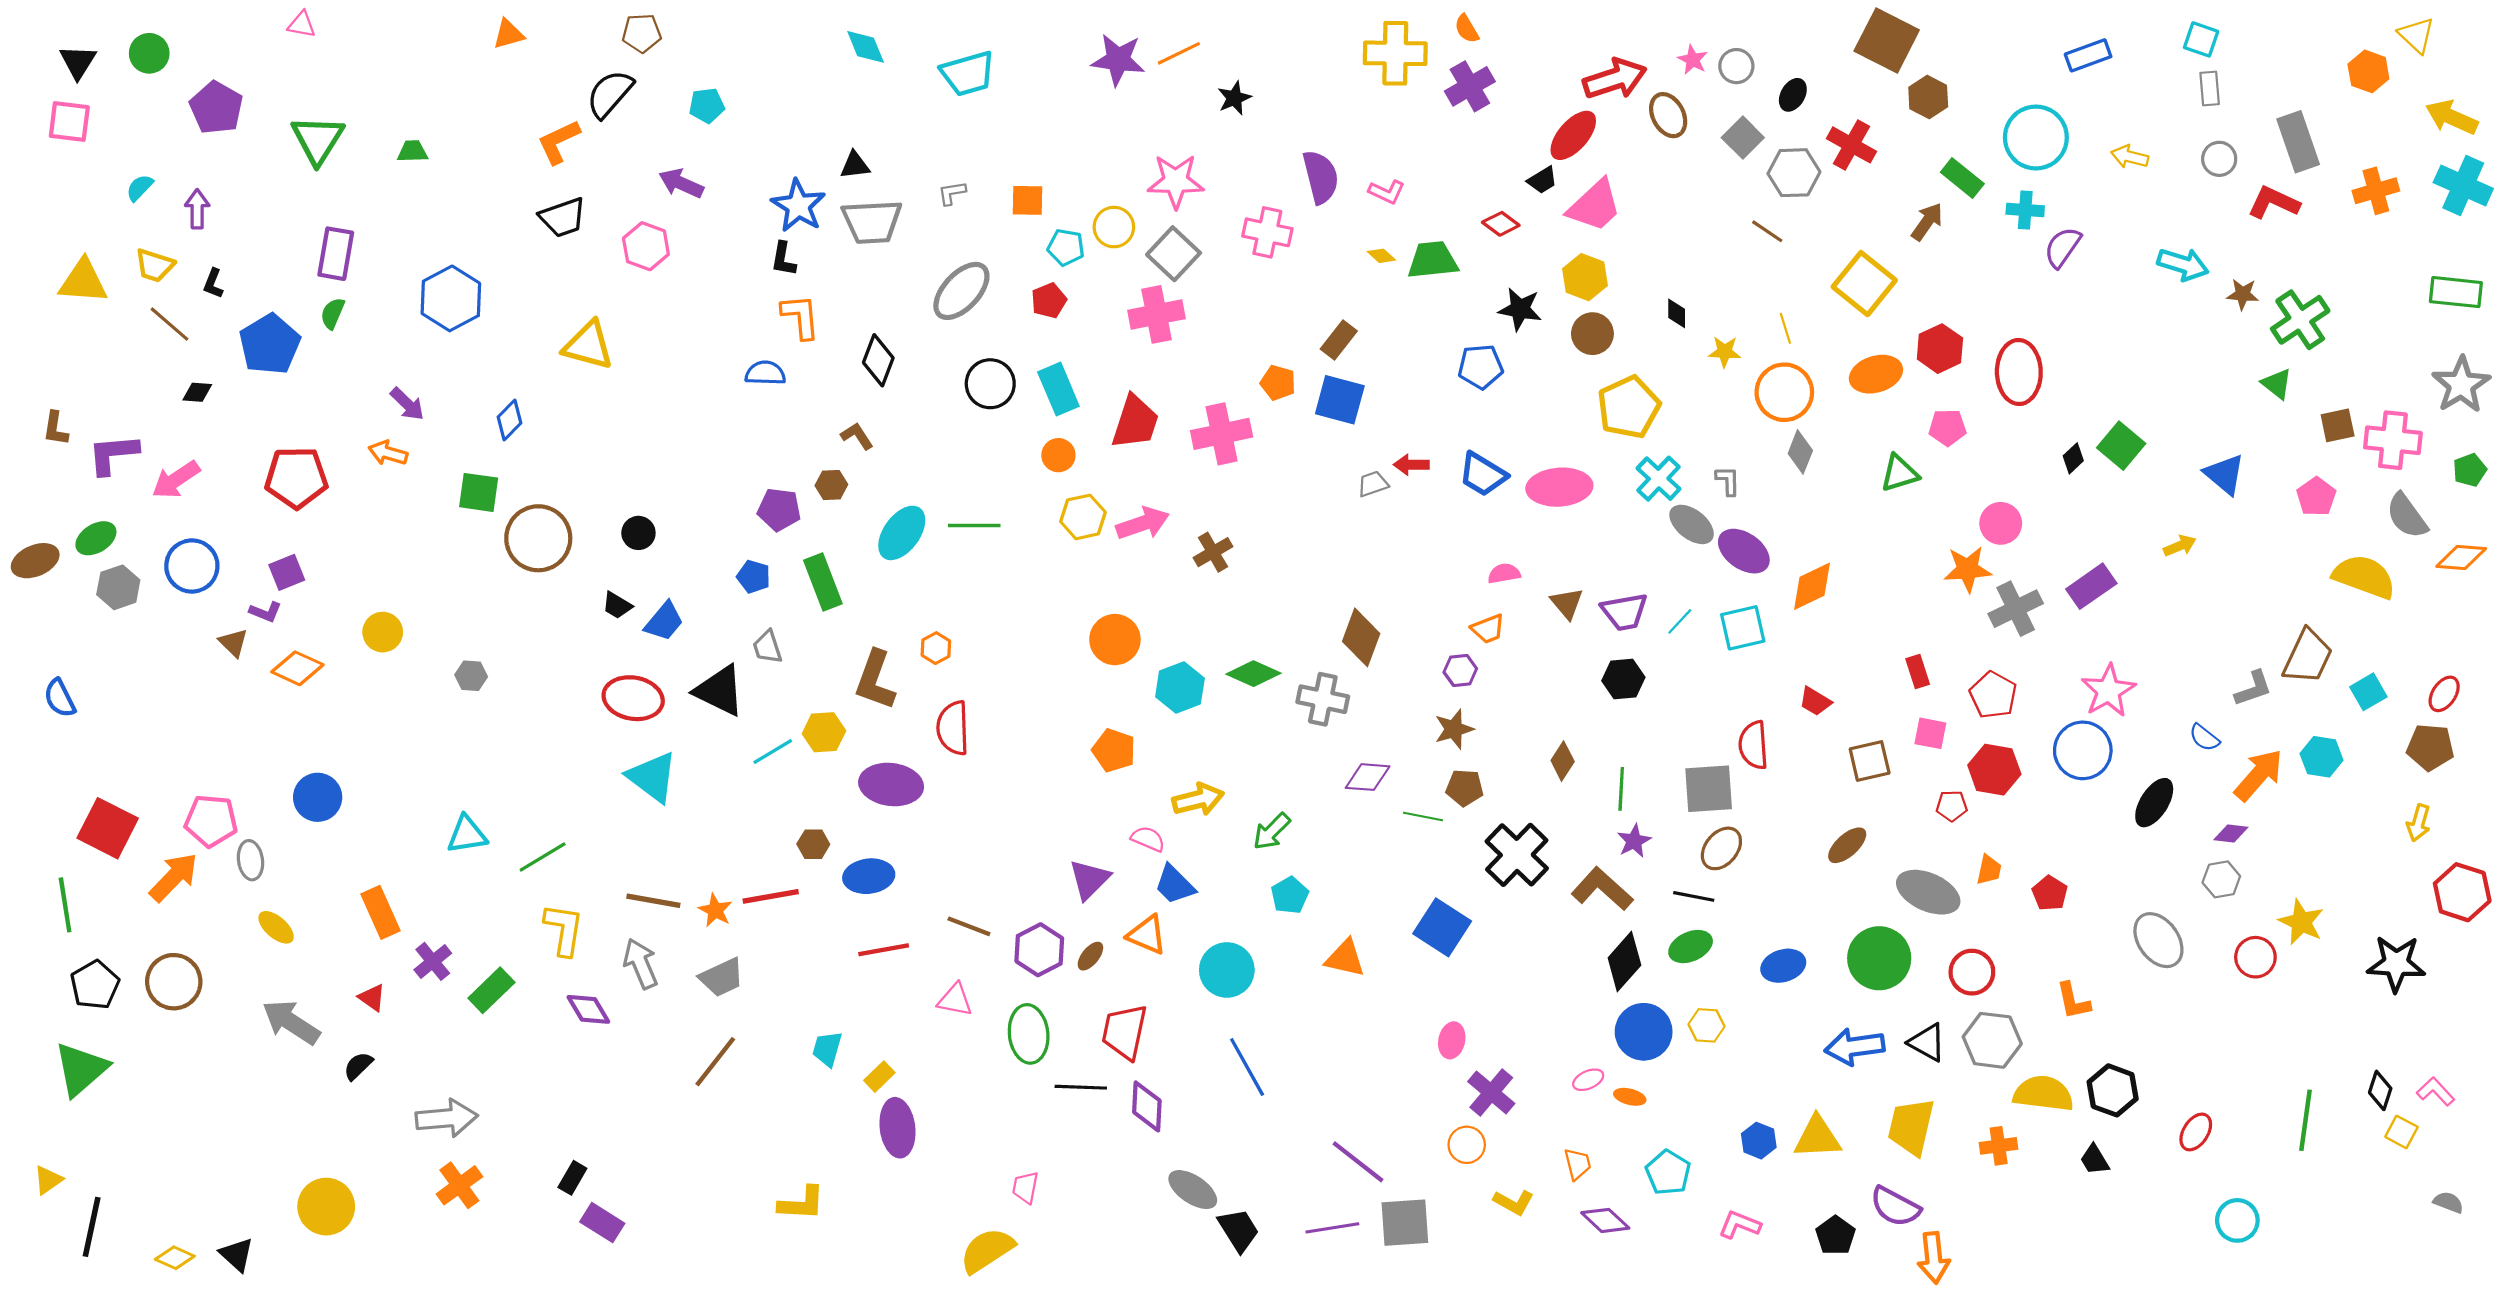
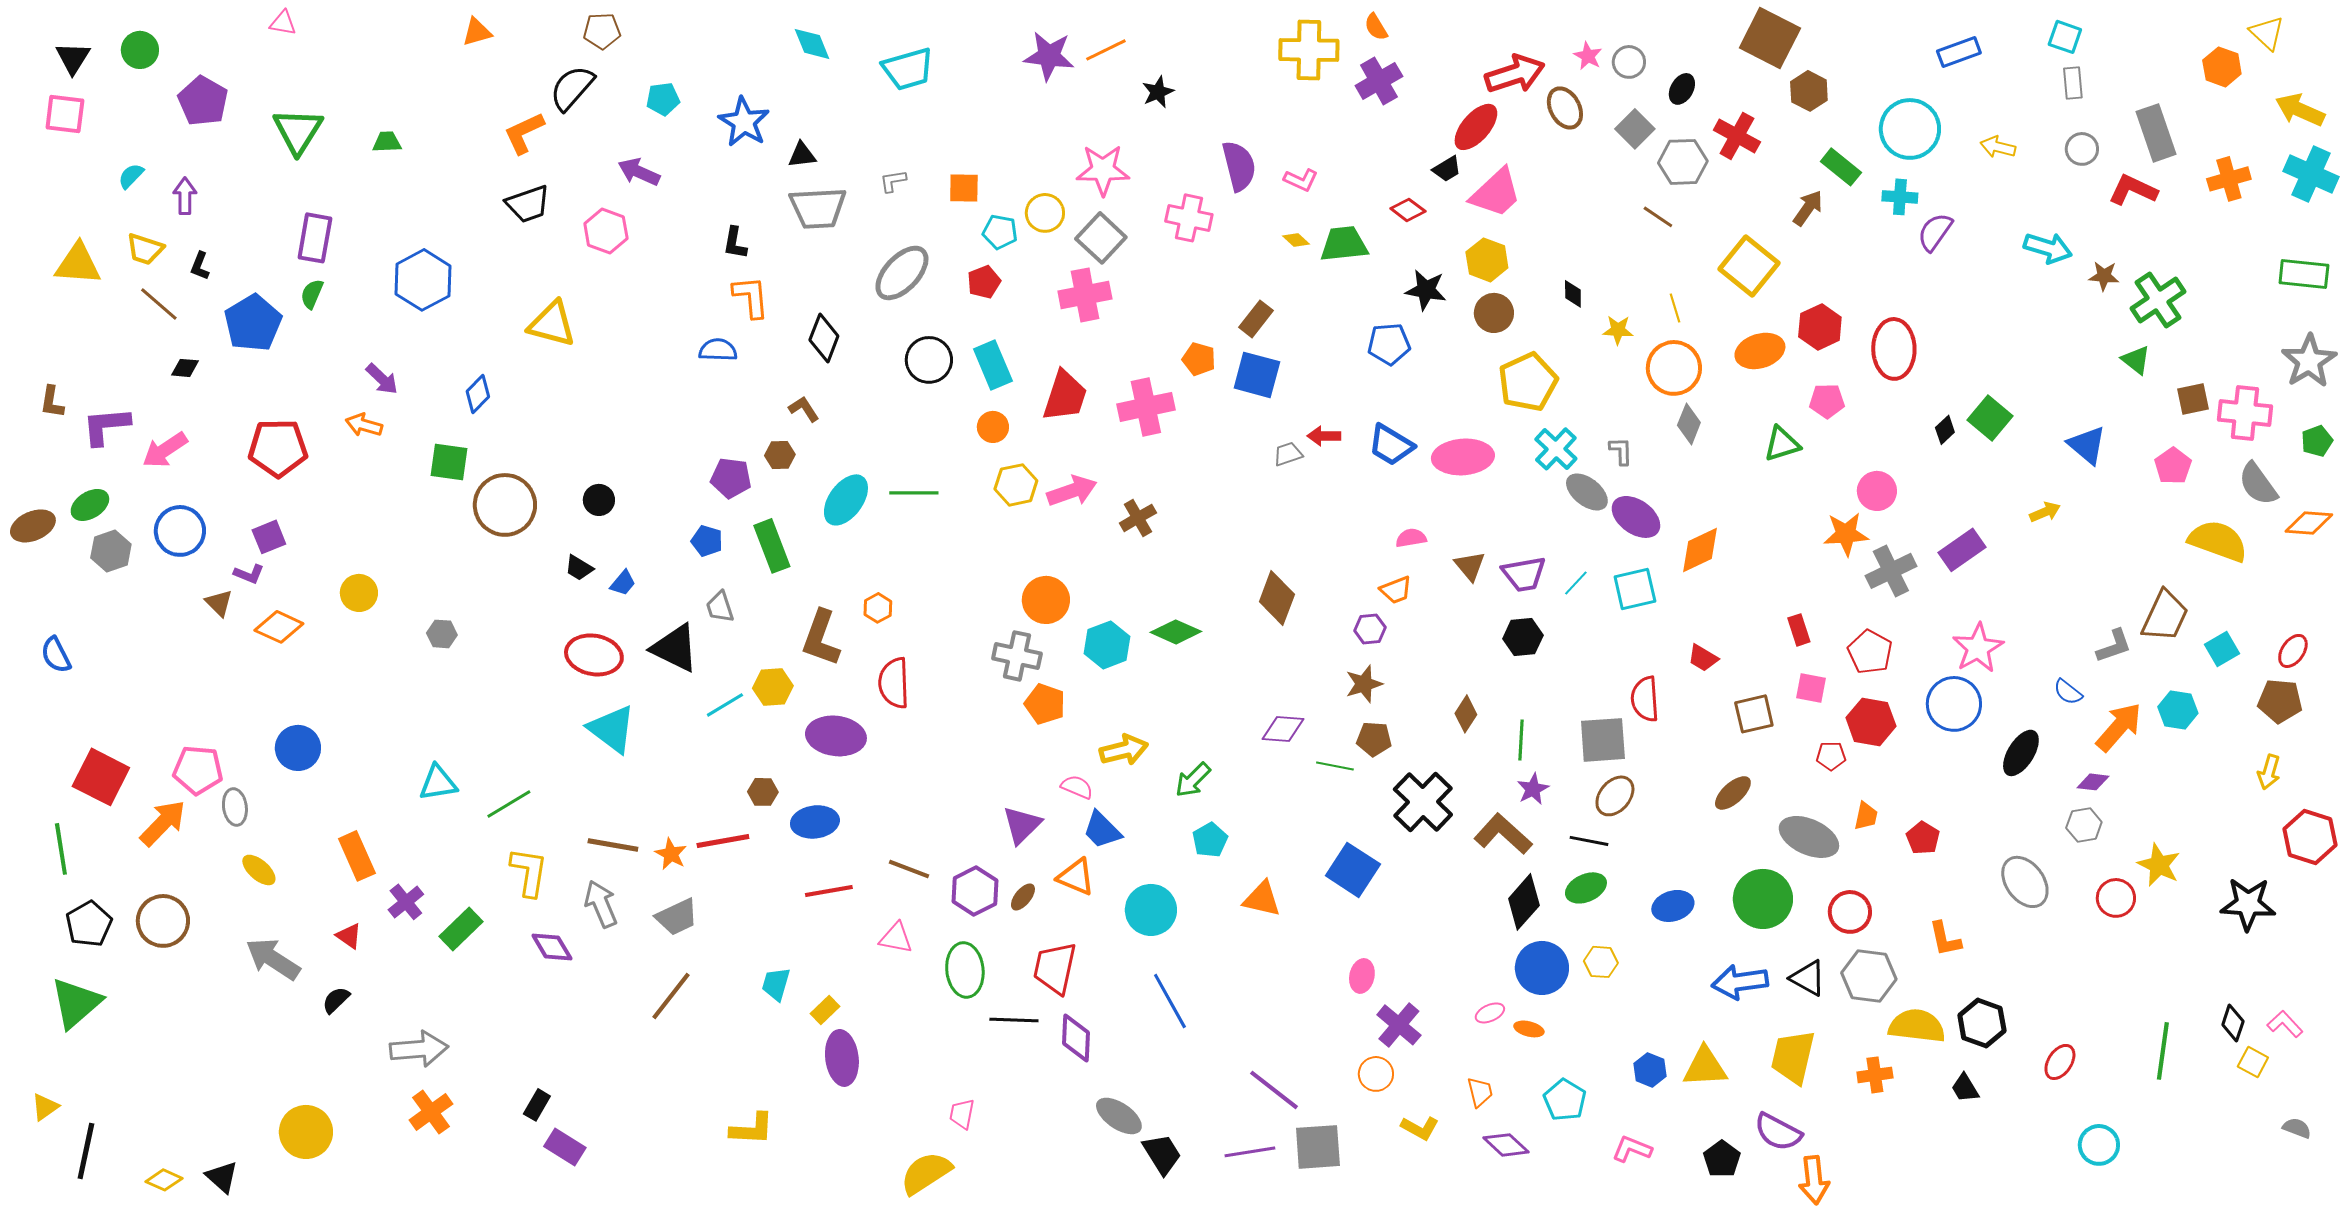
blue star: (798, 206) -> (744, 122), moved
blue trapezoid: (664, 621) -> (623, 583), size x0.7
gray cross: (1323, 699) -> (1017, 656), moved

